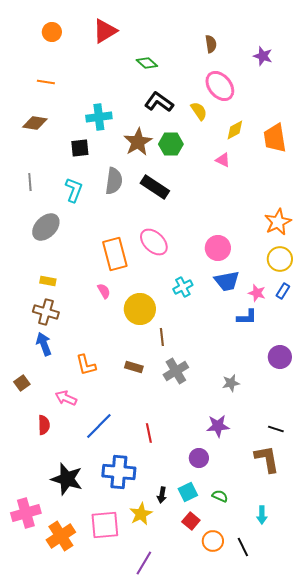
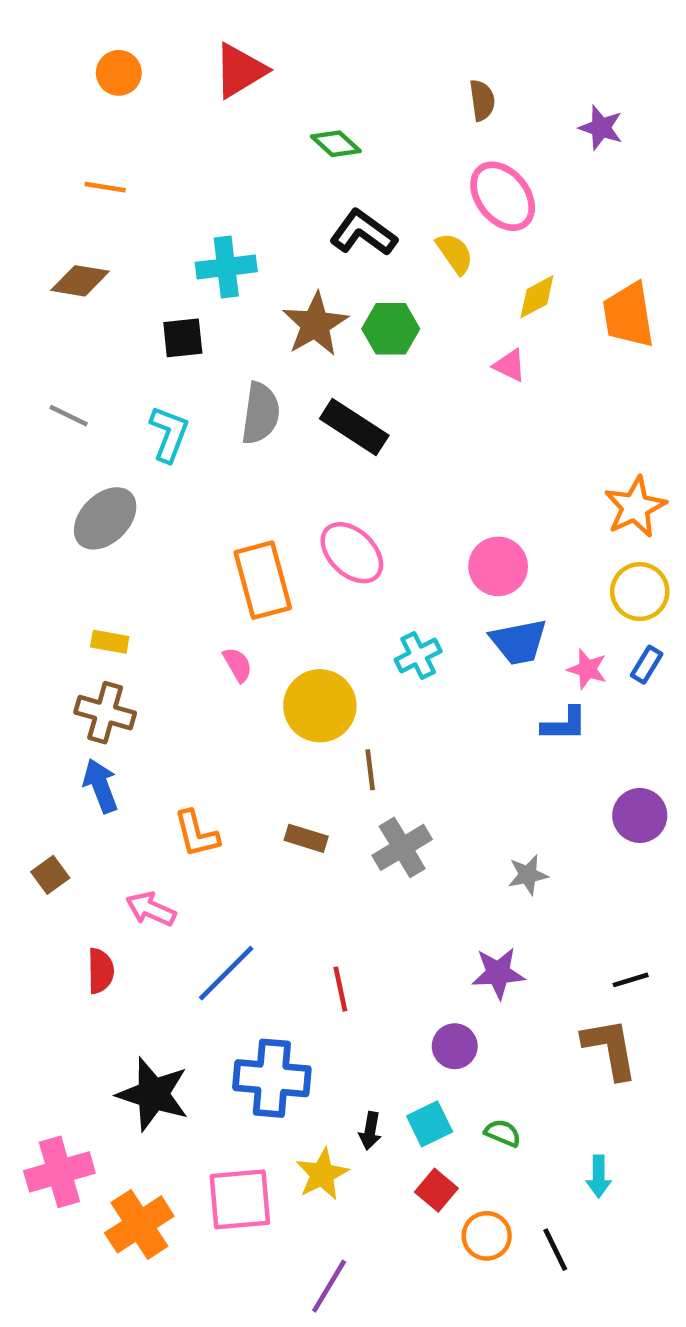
gray line: (30, 182) -> (69, 416), turned -60
black line: (276, 429) -> (631, 980), turned -35

